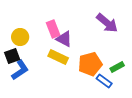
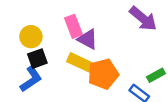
black square: (12, 56) -> (37, 59), moved
orange pentagon: (90, 64) -> (103, 74), moved

